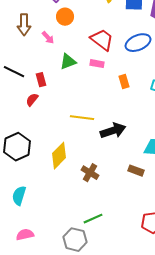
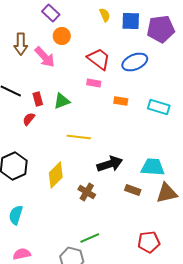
pink arrow: (48, 38) -> (45, 57), size x1.6
green triangle: (68, 62) -> (62, 101), moved
orange rectangle: (124, 82) -> (121, 101), turned -64
black arrow: (113, 131) -> (110, 164), moved

